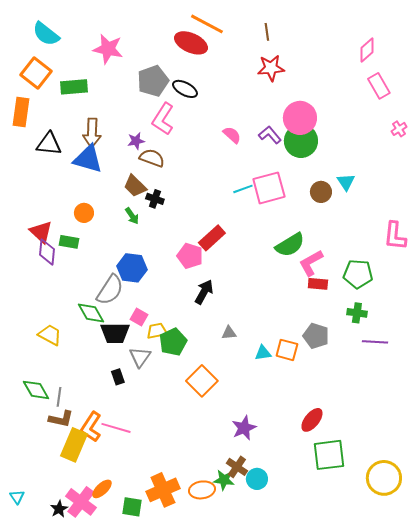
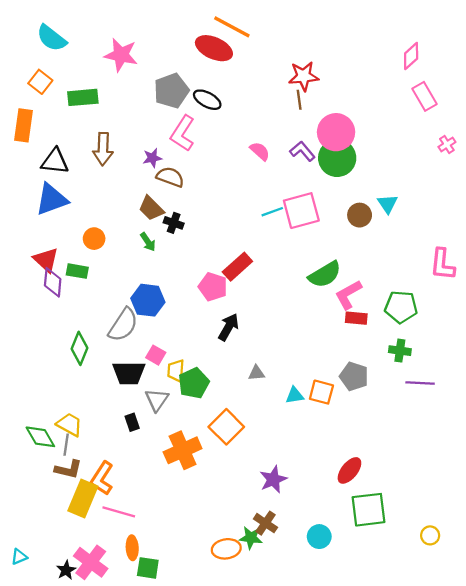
brown line: (267, 32) -> (299, 100), moved
orange square: (36, 73) -> (40, 82), size x0.7
blue triangle: (88, 159) -> (52, 199), moved, turned -36
green diamond: (91, 313) -> (80, 348), moved, turned 52
yellow trapezoid: (157, 331) -> (176, 371), turned -75
yellow trapezoid: (50, 335) -> (69, 425), moved
pink line: (116, 428) -> (119, 512), moved
yellow circle: (384, 478) -> (430, 535), size x0.5
cyan circle: (257, 479) -> (319, 537), moved
orange ellipse: (102, 489) -> (132, 548), moved, turned -50
orange cross: (163, 490) -> (183, 450), moved
cyan triangle: (17, 497) -> (19, 557), turned 42

